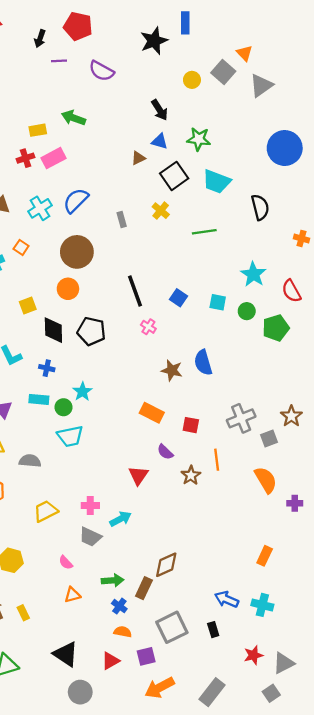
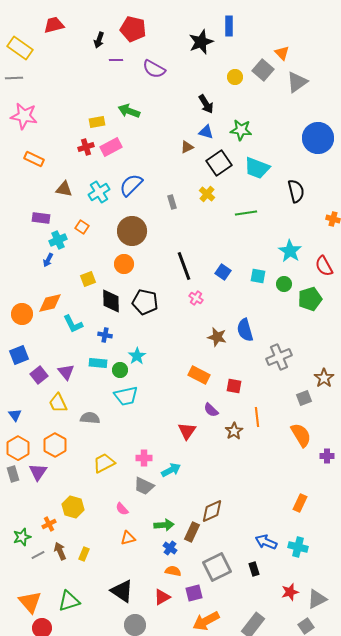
gray cross: (241, 418) -> (279, 357), moved
yellow rectangle: (23, 613) -> (84, 554), turned 48

